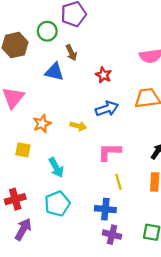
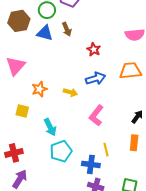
blue triangle: (54, 72) -> (45, 33), moved
pink L-shape: (109, 152) -> (96, 115), turned -55
yellow line: (119, 182) -> (106, 150), moved
cyan pentagon: (57, 204) -> (61, 151), moved

